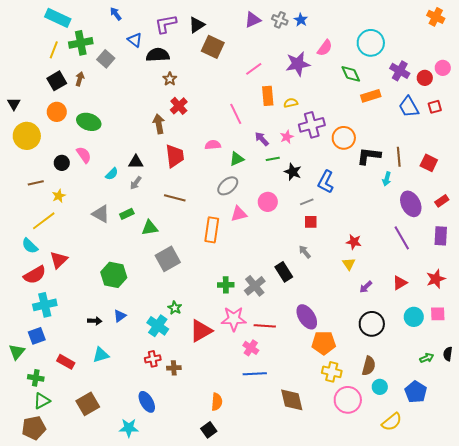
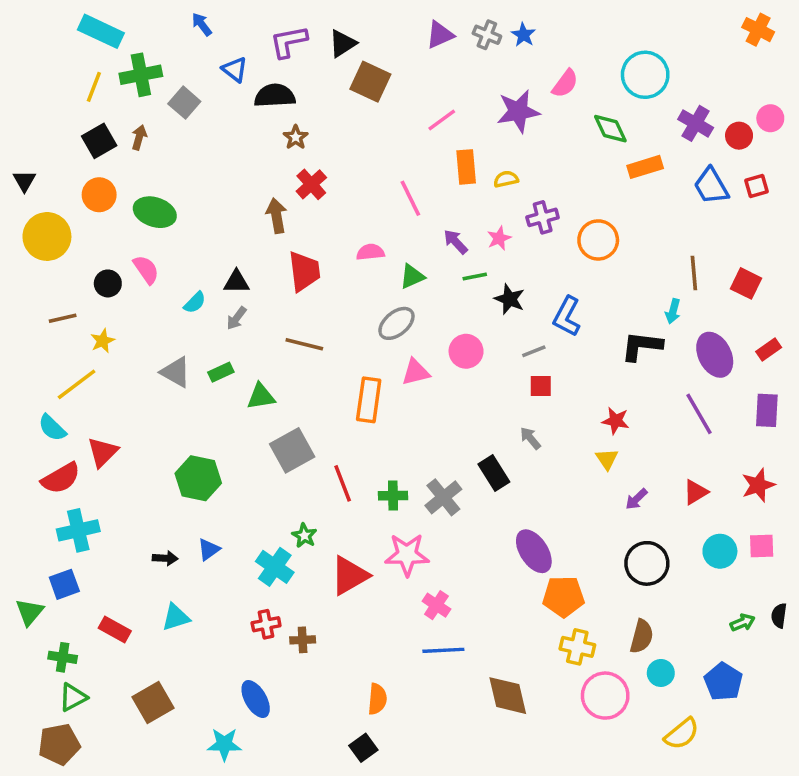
purple cross: (312, 125) -> (543, 217), size x0.7
black L-shape: (369, 156) -> (642, 346), moved
red line: (265, 326) -> (343, 483), moved, turned 65

